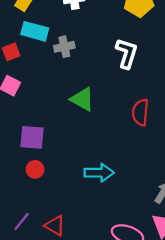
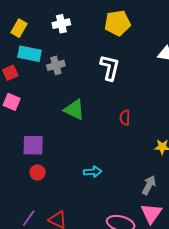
red semicircle: (140, 112) -> (125, 118), size x0.7
cyan arrow: (99, 173) -> (93, 172), size x0.7

